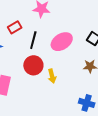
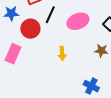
red circle: (33, 65) -> (30, 29), moved

